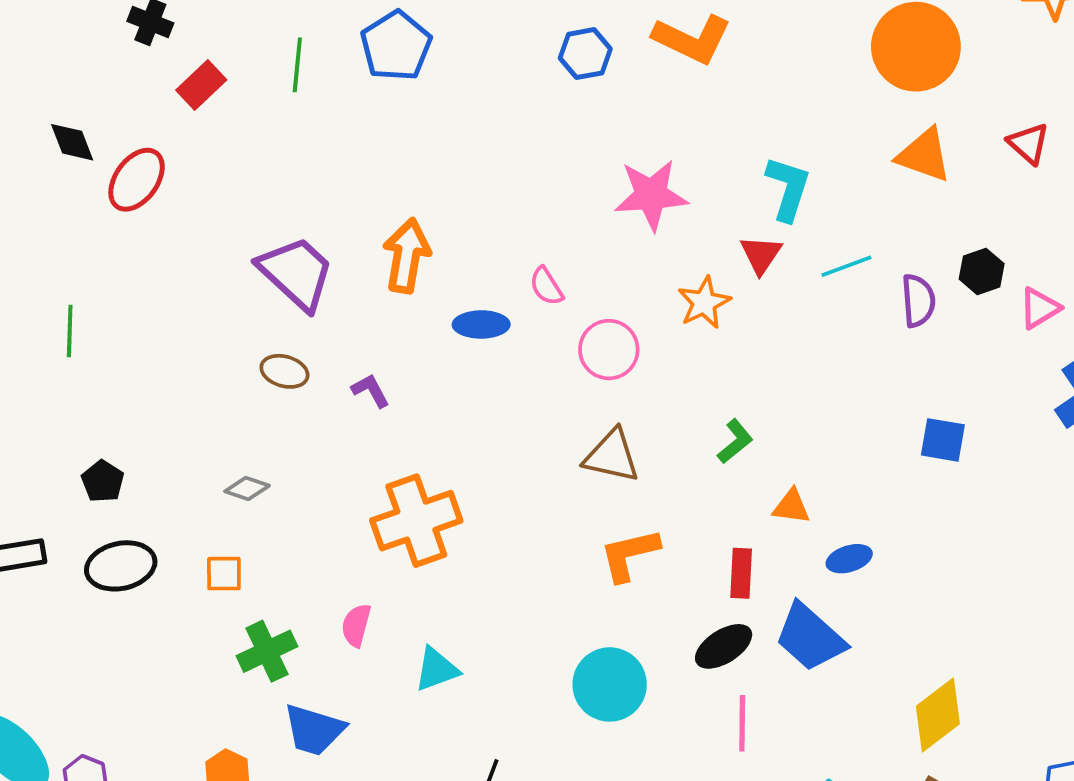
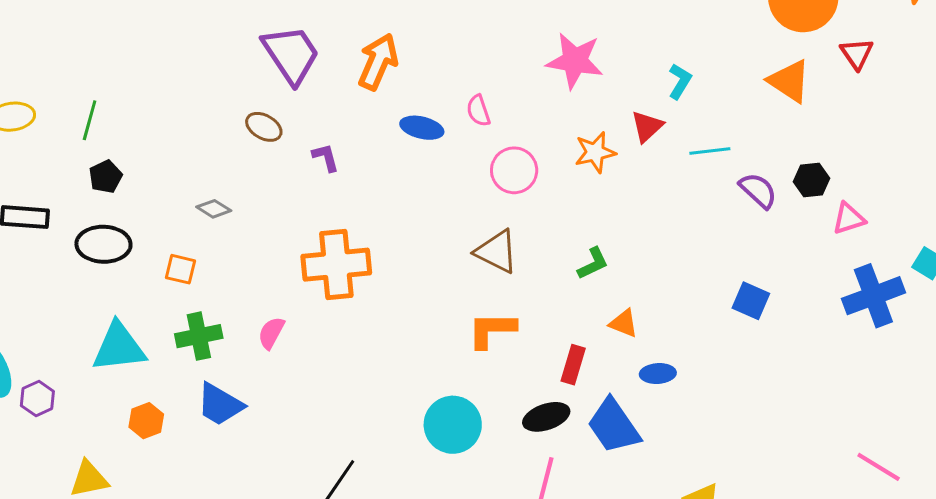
red triangle: (1028, 143) -> (857, 54), moved
cyan L-shape: (788, 188) -> (680, 81), size x0.7
purple semicircle: (918, 301) -> (758, 190), turned -57
green line: (70, 331) -> (90, 120), moved
cyan triangle: (436, 669) -> (119, 347), moved, size x1.5

